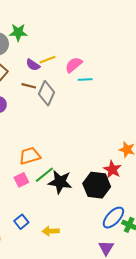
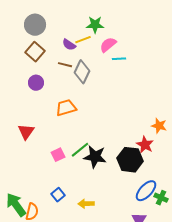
green star: (18, 32) -> (95, 25), moved
orange trapezoid: (30, 156) -> (66, 108), moved

